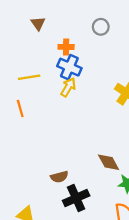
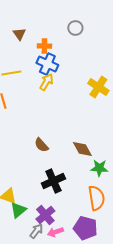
brown triangle: (38, 23) -> (19, 34), moved
brown semicircle: (59, 177) -> (41, 145), moved, turned 63

